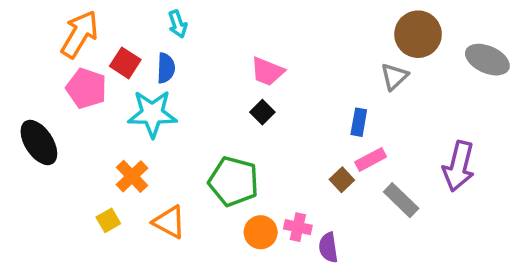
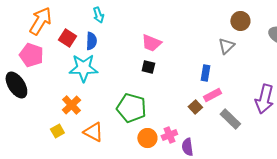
brown circle: (418, 34) -> (240, 21), size x0.7
pink pentagon: (86, 88) -> (31, 55), moved
black square: (262, 112) -> (148, 67), turned -32
pink cross: (298, 227) -> (169, 135), turned -35

